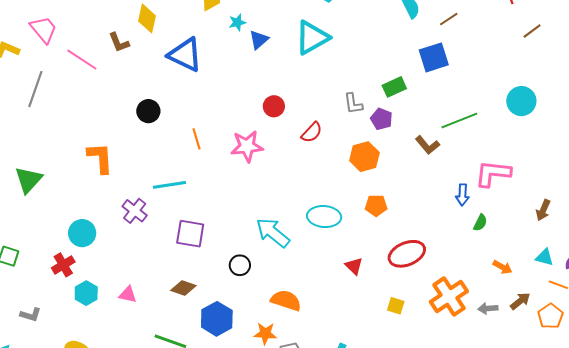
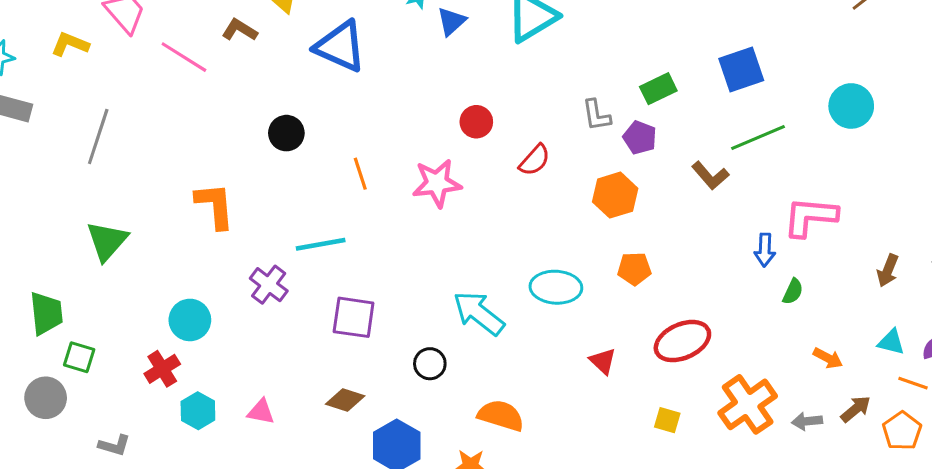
brown L-shape: (119, 42) -> (240, 30), turned 145
blue square: (434, 57) -> (741, 70), moved
gray line: (35, 89) -> (98, 136), moved

